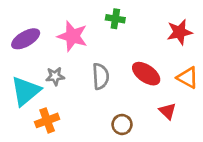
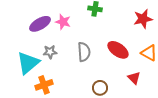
pink star: (72, 36) -> (63, 22), size x0.7
purple ellipse: (26, 39) -> (40, 24), moved

